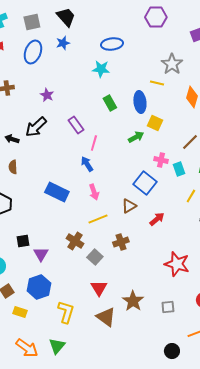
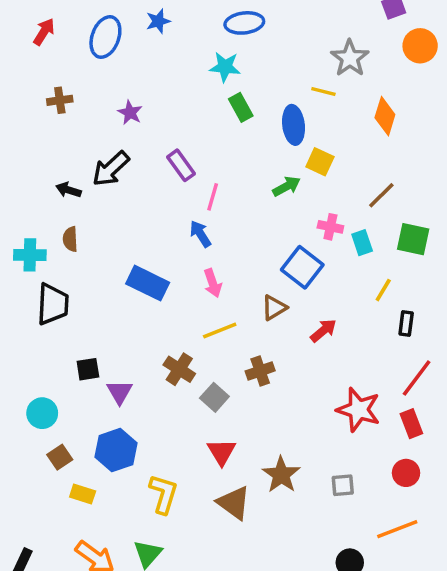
green rectangle: (110, 103) -> (241, 107), moved

